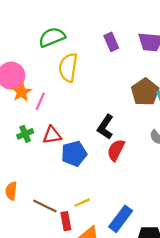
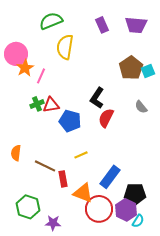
green cross: (25, 134) -> (37, 104), moved
blue pentagon: (74, 154) -> (70, 121), turned 30
yellow line: (82, 203) -> (81, 155), moved

